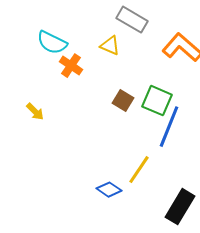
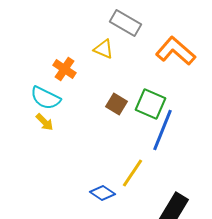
cyan semicircle: (52, 43) -> (46, 98), moved
yellow arrow: (35, 112) -> (44, 122), moved

